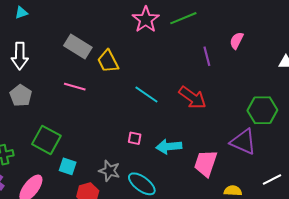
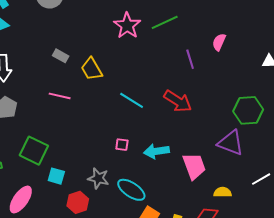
gray rectangle: (78, 47) -> (61, 56), size x0.6
pink trapezoid: (206, 163) -> (194, 166), turned 144

